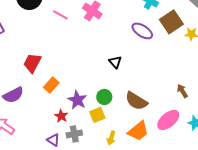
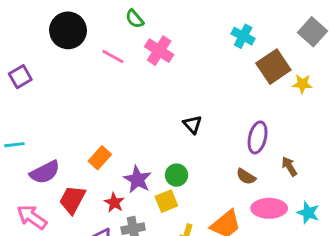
purple ellipse: (142, 31) -> (258, 137), moved, turned 70
red trapezoid: (32, 63) -> (72, 200), moved
brown semicircle: (136, 101) -> (246, 177), moved, size x0.6
pink ellipse: (168, 120) -> (269, 208), turned 40

